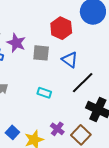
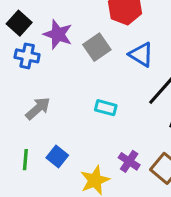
gray square: (41, 53) -> (97, 47), turned -36
blue square: (12, 132) -> (57, 156), moved

